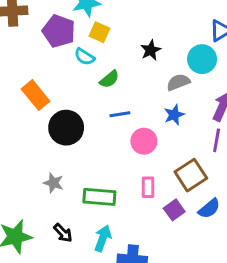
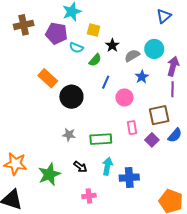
yellow square: (99, 32) -> (94, 30), moved
black star: (151, 50) -> (112, 45), moved
cyan circle: (202, 59) -> (154, 49), moved
gray semicircle: (178, 82) -> (132, 56), moved
blue line: (120, 114) -> (106, 82), turned -48
brown square: (191, 175) -> (159, 115), turned 30

